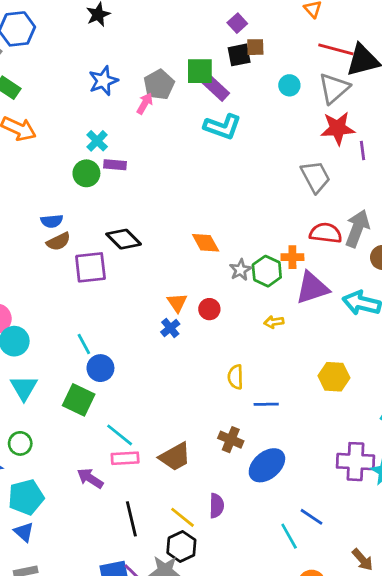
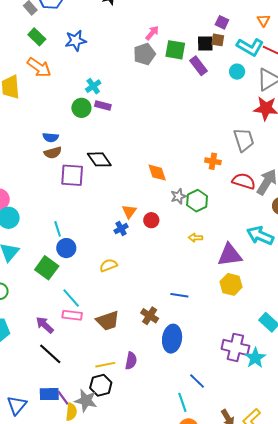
purple square: (237, 23) -> (222, 22), moved, turned -32
blue star: (103, 81) -> (76, 41), moved
purple rectangle: (216, 88) -> (198, 66), moved
pink arrow: (145, 103) -> (152, 33), moved
cyan L-shape: (222, 127) -> (250, 47), moved
orange cross: (292, 257) -> (213, 161), moved
purple triangle: (312, 288) -> (230, 255), moved
yellow semicircle: (235, 377) -> (108, 265), moved, turned 60
blue ellipse: (267, 465) -> (172, 339), turned -52
yellow line: (183, 517) -> (105, 365), turned -60
black line: (131, 519) -> (50, 354), moved, turned -45
cyan line: (289, 536) -> (182, 402), moved

